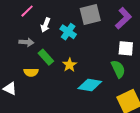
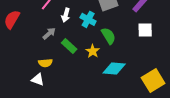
gray arrow: (26, 42) -> (49, 34), turned -40
green semicircle: (118, 69) -> (108, 36), moved
yellow semicircle: (31, 72) -> (45, 63), moved

